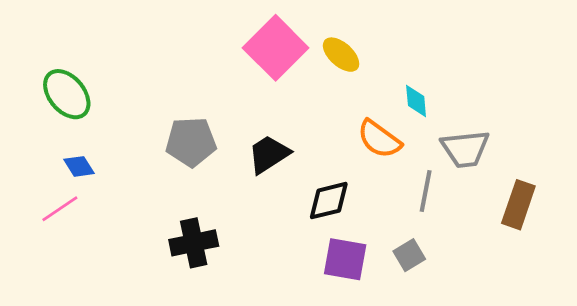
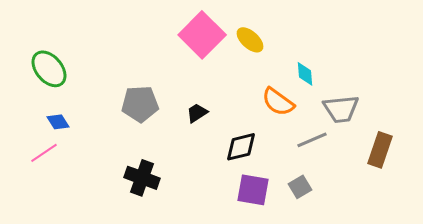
black trapezoid: (269, 154) -> (197, 113), size x0.7
gray line: (426, 191) -> (312, 140), turned 56
black cross: (194, 243) -> (142, 178), turned 32

